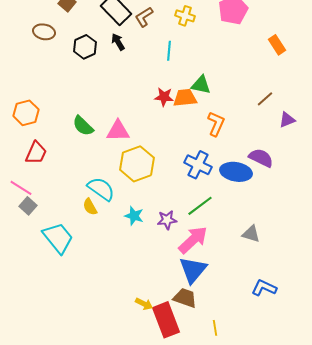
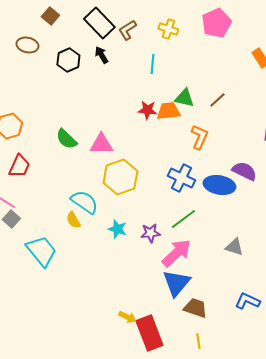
brown line: (265, 99) -> (217, 100), moved
brown trapezoid: (185, 298) -> (195, 308), moved

